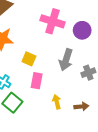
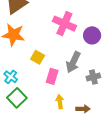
pink rectangle: (37, 81) -> (52, 76), moved

